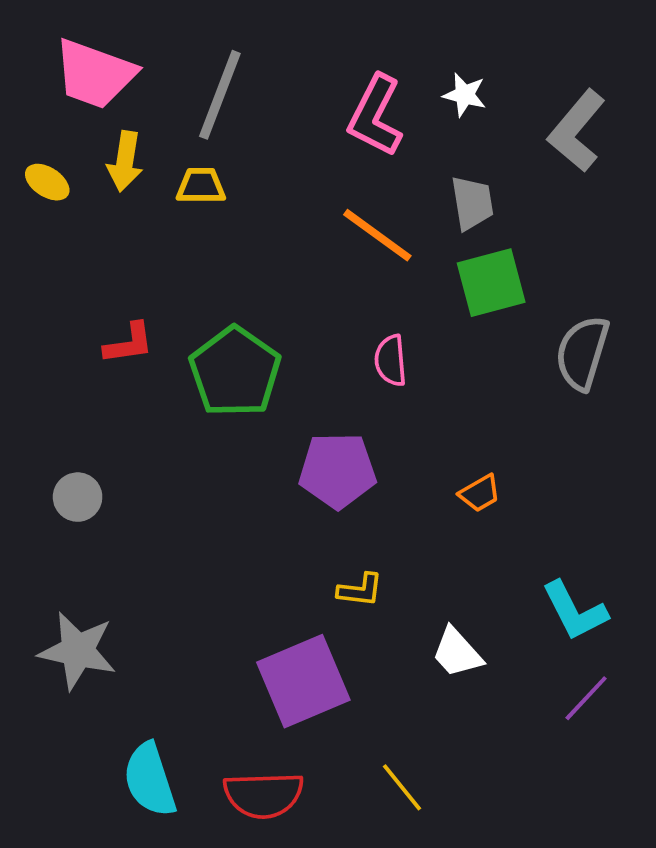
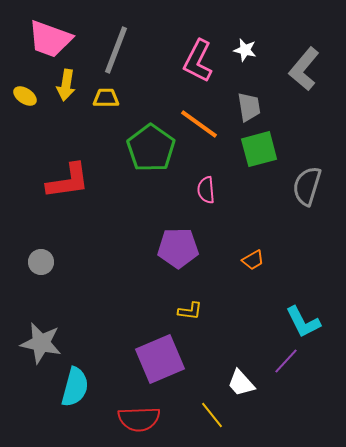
red L-shape: (129, 343) -> (68, 181), size x1.6
green pentagon: (235, 372) -> (151, 148), moved
white trapezoid: (457, 653) -> (241, 383), moved
purple line: (586, 698) -> (286, 361), moved
cyan semicircle: (150, 780) -> (75, 387), moved, turned -147

